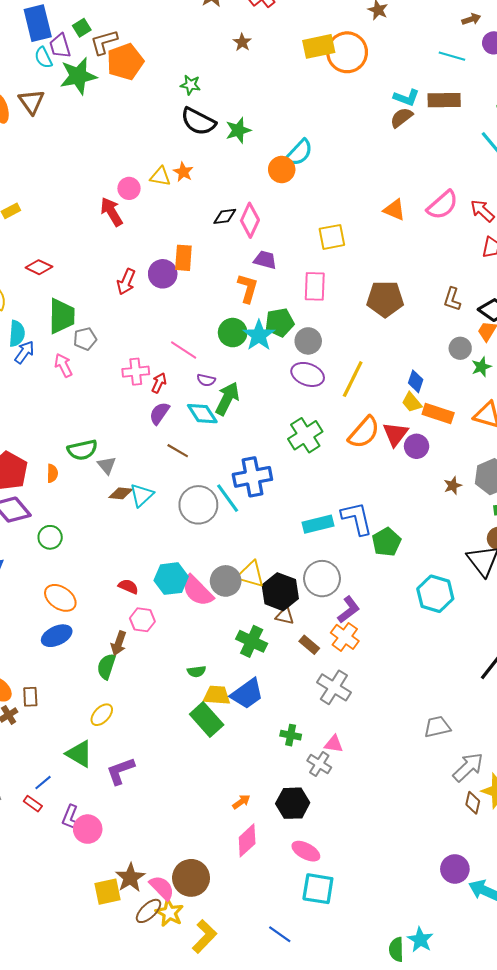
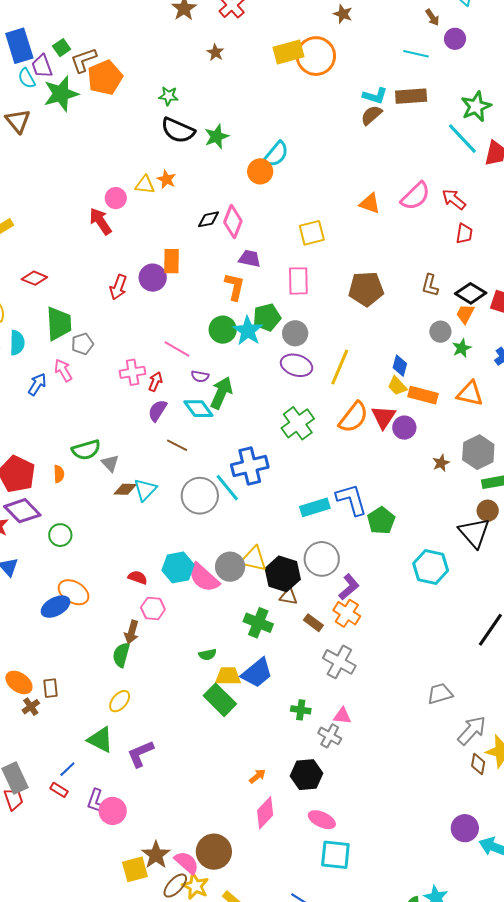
brown arrow: (471, 19) -> (432, 17), turned 78
blue arrow: (24, 352) -> (37, 384), moved
blue ellipse: (57, 636) -> (56, 607), moved

